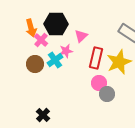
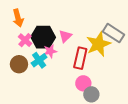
black hexagon: (56, 24) -> (43, 37), moved
orange arrow: (31, 28) -> (18, 18), moved
yellow star: (119, 62) -> (98, 44), moved

